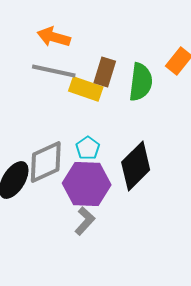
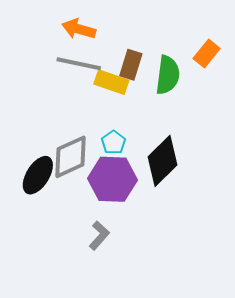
gray L-shape: (85, 221) -> (99, 235), moved

